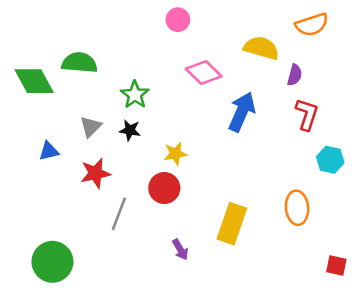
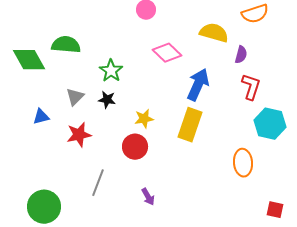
cyan hexagon: (330, 160) -> (270, 124), size x1.4
gray line: (119, 214) -> (98, 183), moved
yellow rectangle: (232, 224) -> (190, 125), moved

